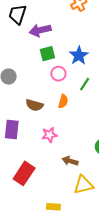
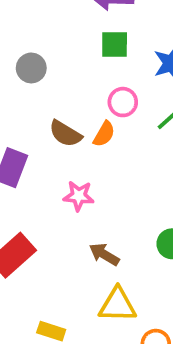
pink circle: (58, 74) -> (123, 102), moved
orange semicircle: (63, 101) -> (104, 134), moved

